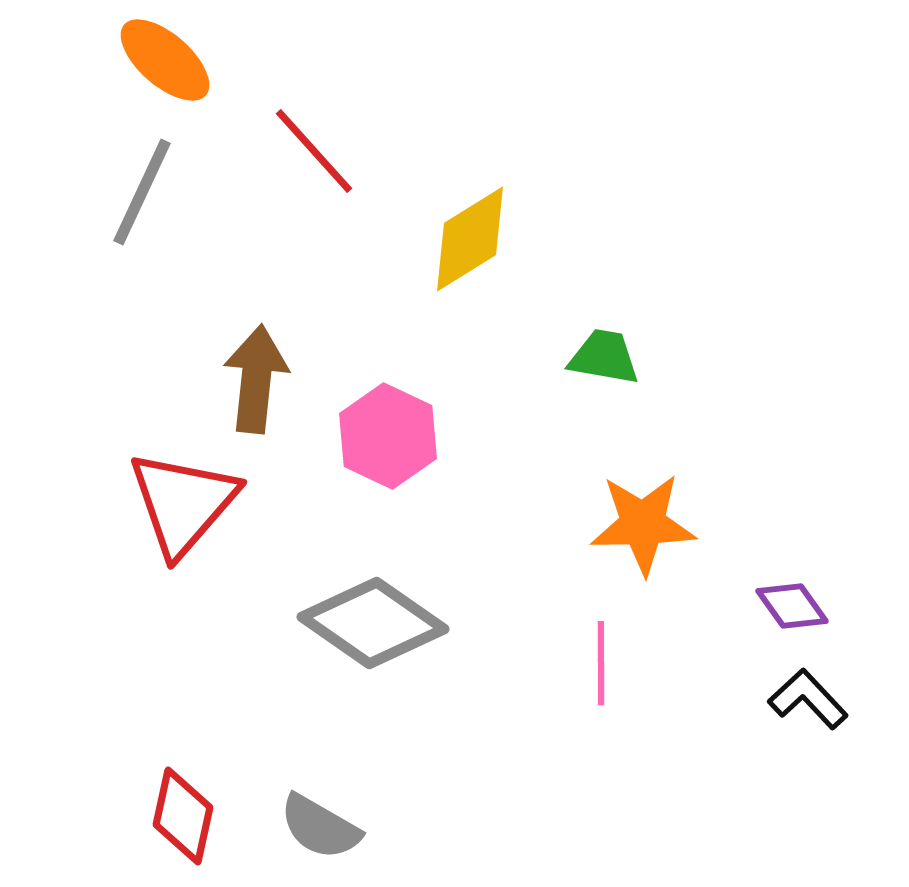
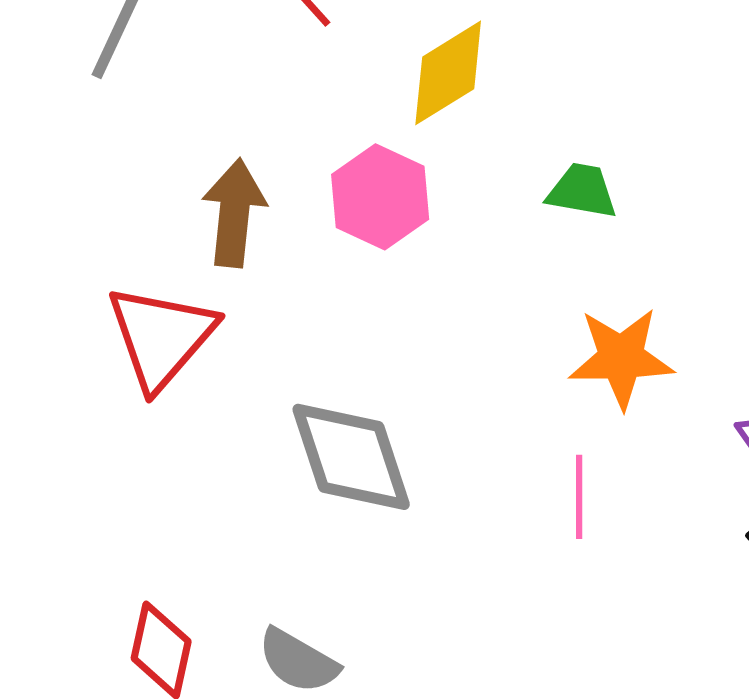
pink hexagon: (388, 436) -> (380, 197), moved
gray diamond: (373, 623) -> (351, 457), turned 37

